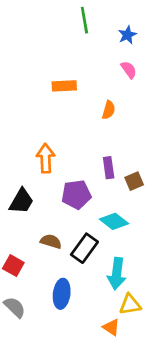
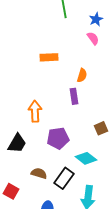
pink semicircle: (129, 70) -> (93, 38), moved
purple rectangle: (109, 168) -> (74, 96), moved

